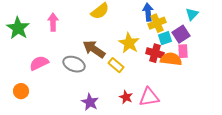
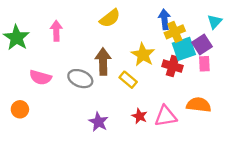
cyan square: (165, 38) -> (184, 49), size x1.5
brown arrow: (94, 49) -> (103, 61), turned 55
orange semicircle: (171, 59) -> (199, 105), moved
pink semicircle: (39, 63) -> (40, 77), turned -138

